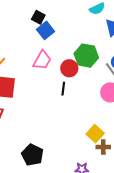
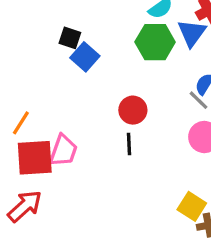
green hexagon: (86, 56) -> (155, 42), moved
pink trapezoid: (42, 60) -> (63, 151), moved

